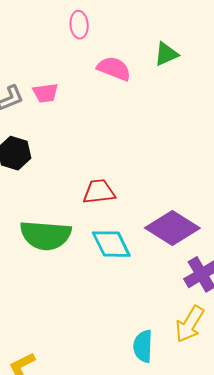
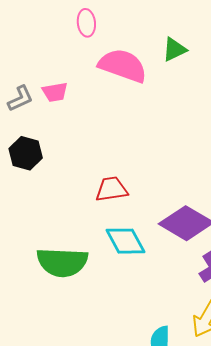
pink semicircle: (114, 69) -> (123, 66), size x1.4
green semicircle: (46, 235) -> (62, 262), moved

